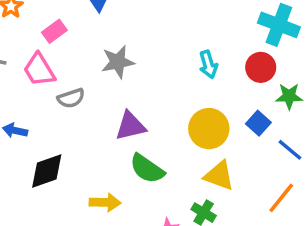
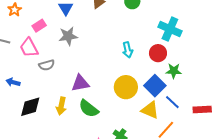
gray star: (118, 62) -> (68, 36), moved
blue square: (258, 123) -> (155, 86), size x1.5
yellow triangle: (219, 176) -> (150, 110), moved
yellow arrow: (105, 202) -> (61, 106), moved, turned 96

